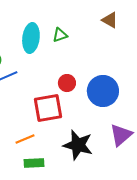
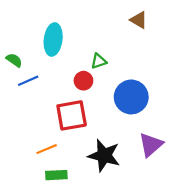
green triangle: (60, 35) -> (99, 61), moved
red circle: (67, 83) -> (83, 81), moved

